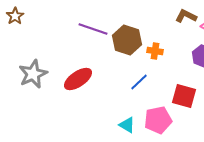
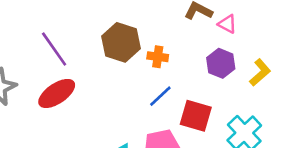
purple line: (93, 29) -> (54, 49), moved, turned 36
blue line: (139, 82) -> (160, 96), moved

